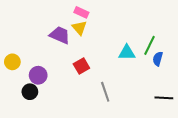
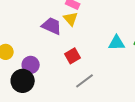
black circle: (30, 92) -> (23, 81), size x1.5
gray line: (105, 92) -> (85, 81), moved, turned 72

